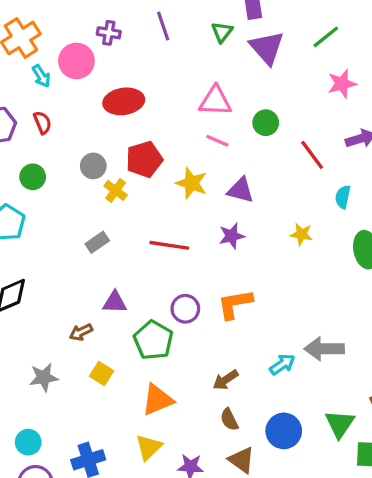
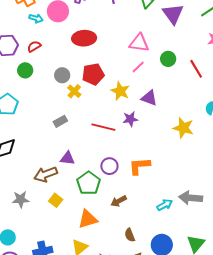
cyan arrow: (41, 76) -> (36, 18), turned -48
red semicircle: (42, 123) -> (34, 46), turned -104
pink line: (217, 141) -> (138, 67), turned -72
red line: (312, 155) -> (196, 69), moved
green circle: (33, 177) -> (25, 70), moved
yellow star: (301, 234) -> (183, 128), size x1.5
purple star: (232, 236) -> (130, 119), moved
brown arrow: (81, 332) -> (46, 174), size x1.6
brown arrow: (225, 380) -> (119, 201), moved

